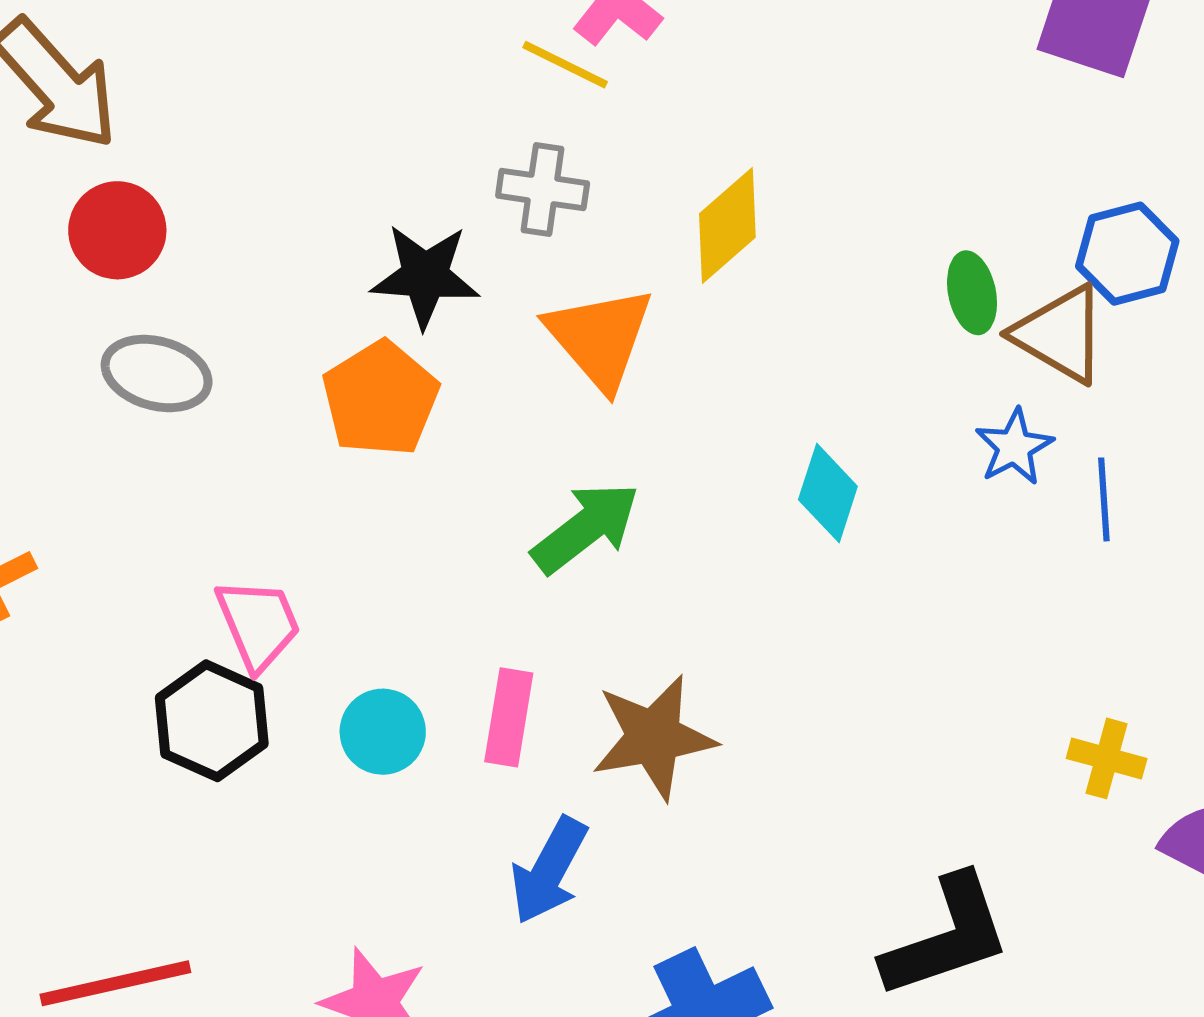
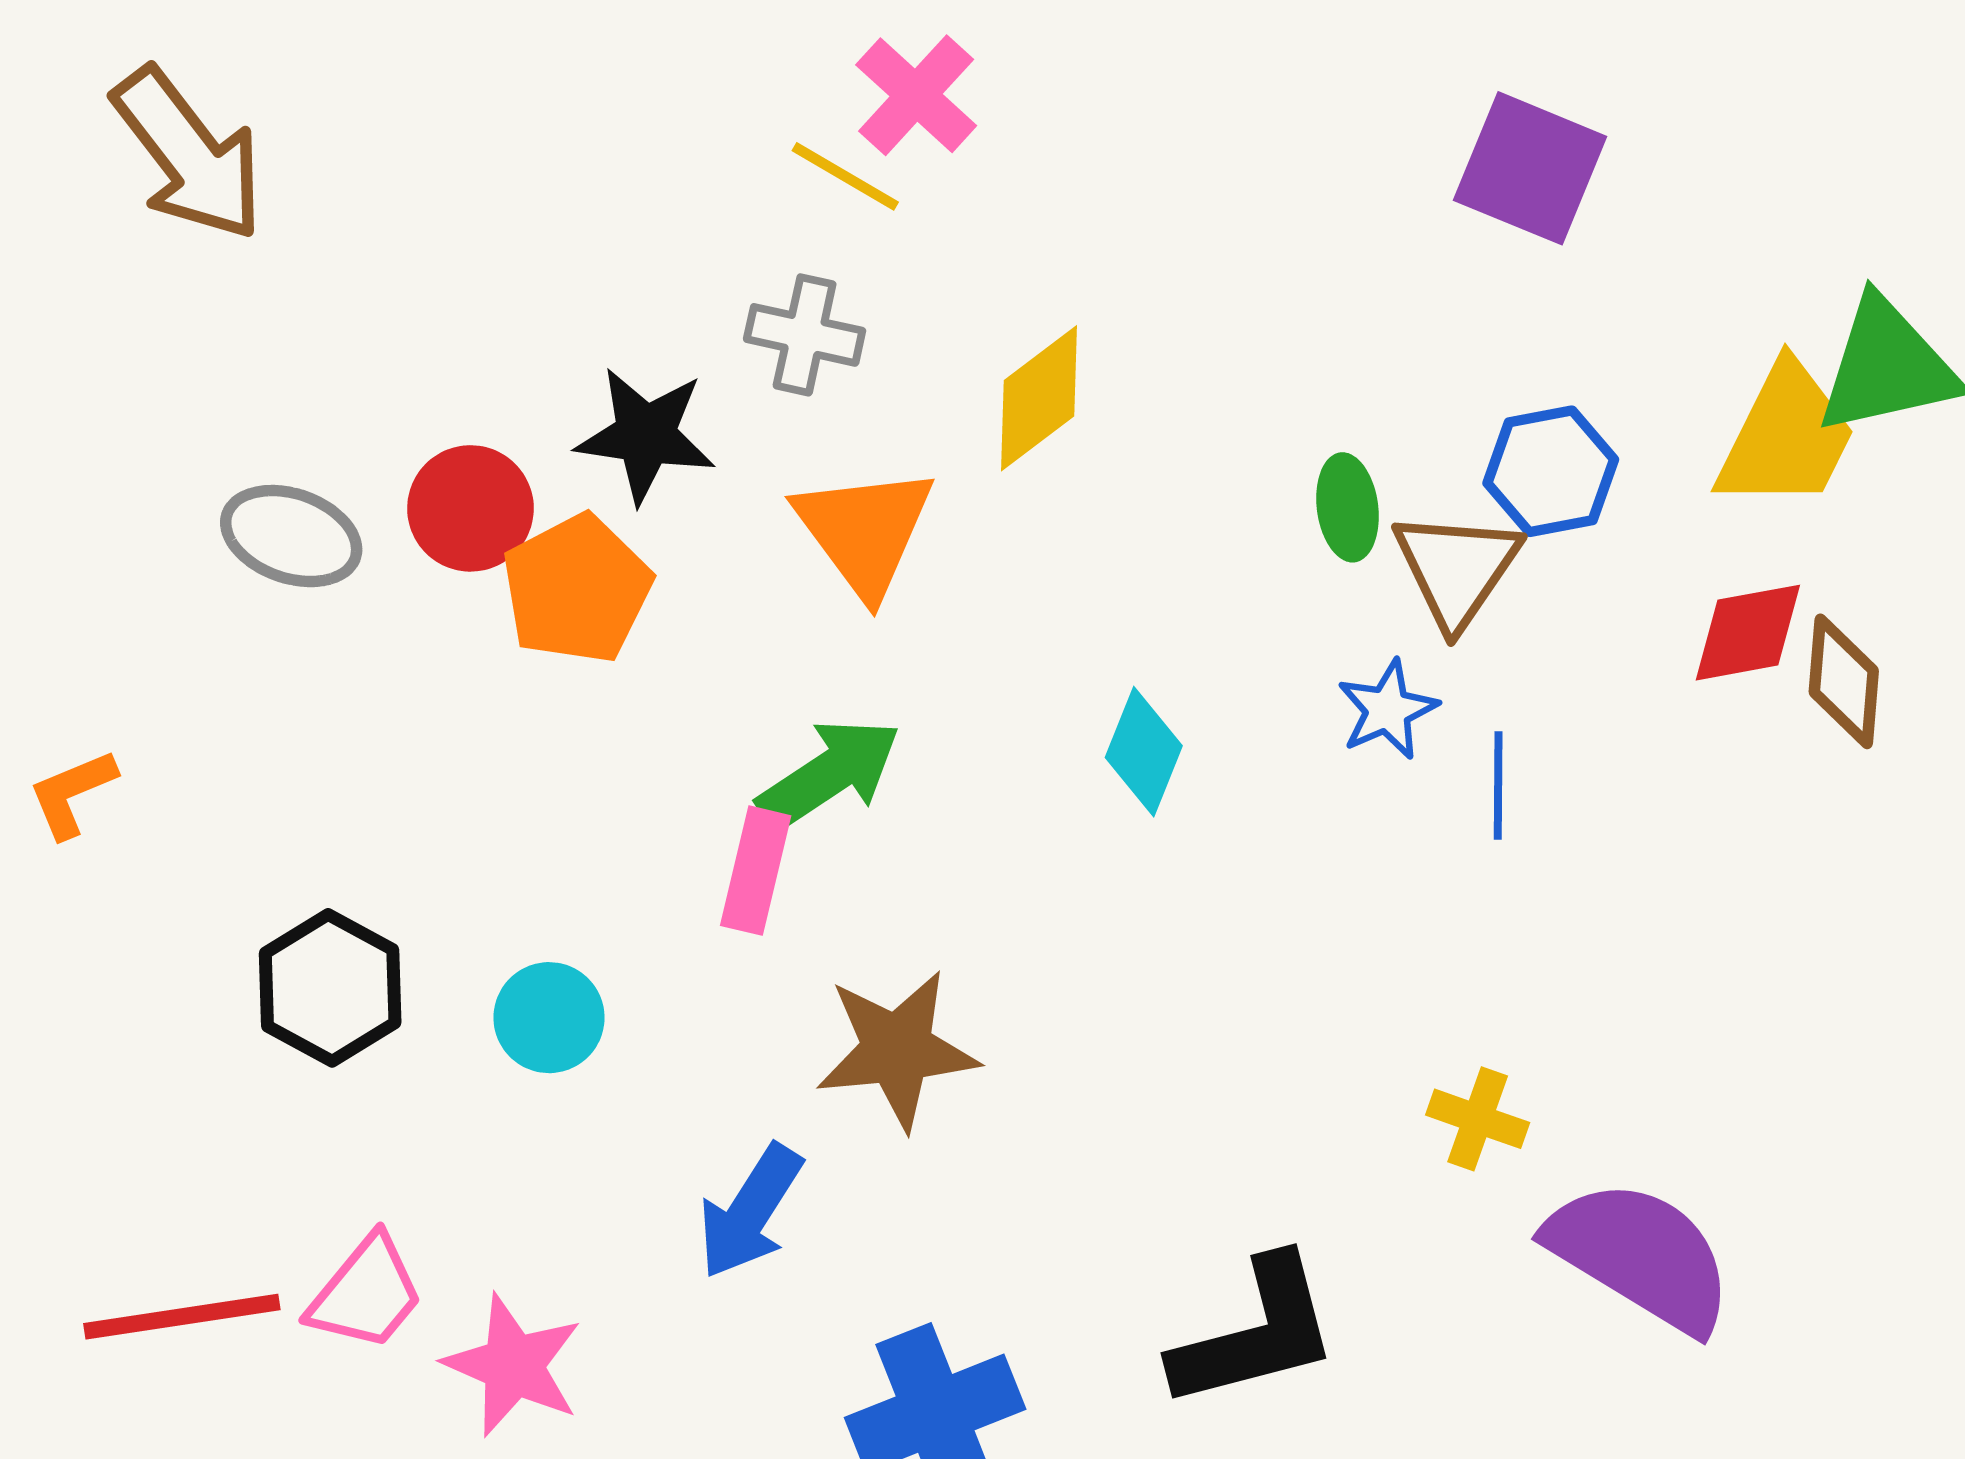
red circle: (117, 230) -> (470, 508), moved
brown triangle: (1060, 334) -> (1457, 569), turned 30
pink trapezoid: (258, 624) -> (366, 1293), moved, turned 58
pink rectangle: (509, 717) -> (756, 871), moved

